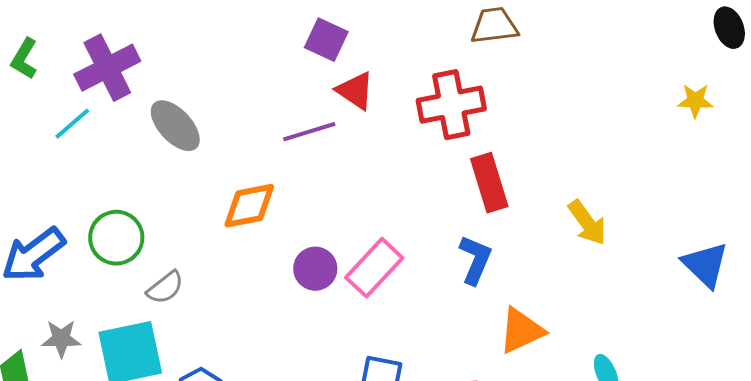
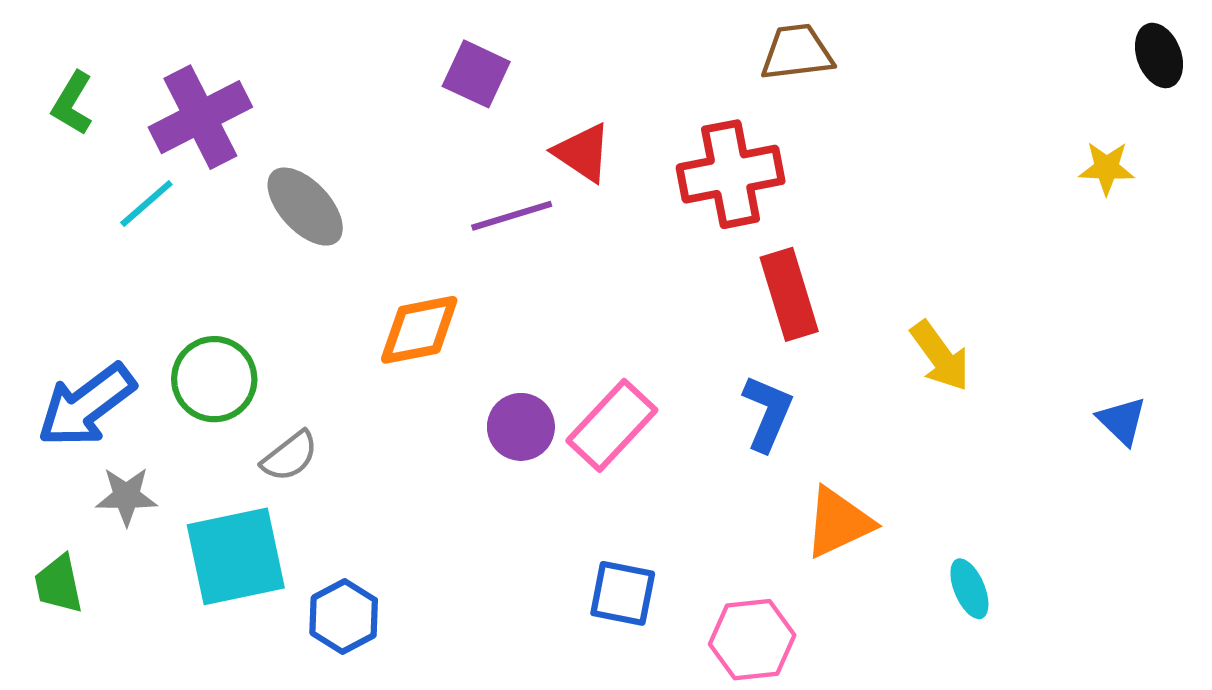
purple square: (326, 40) -> (476, 74), moved
blue triangle: (705, 265) -> (1122, 421), size x0.7
gray star: (61, 339) -> (126, 496), moved

